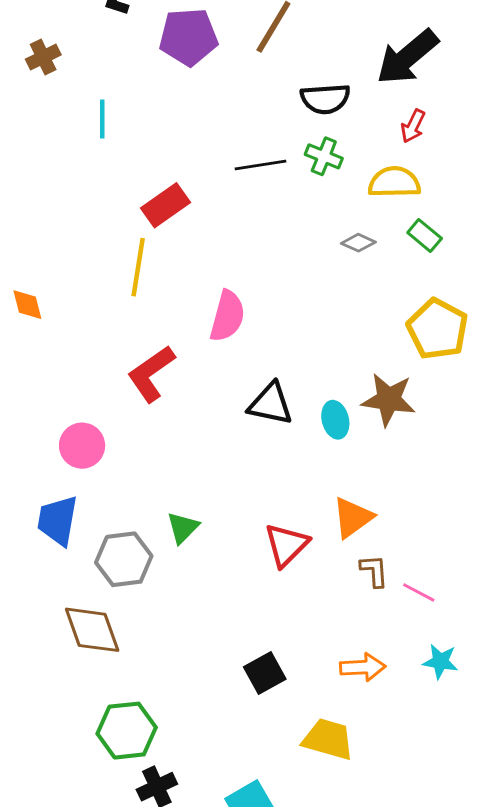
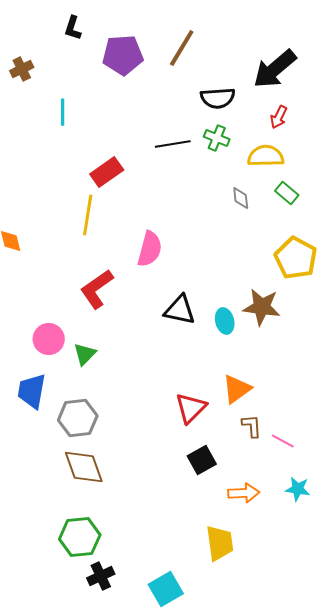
gray diamond: (358, 243) -> (241, 198), turned 60
green triangle: (183, 528) -> (85, 354), moved
brown diamond: (92, 630) -> (84, 467), moved
black square: (265, 673) -> (202, 460), moved
yellow trapezoid: (328, 739) -> (220, 543), turned 66

